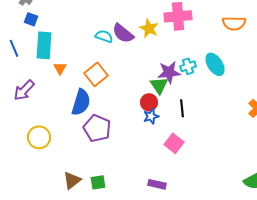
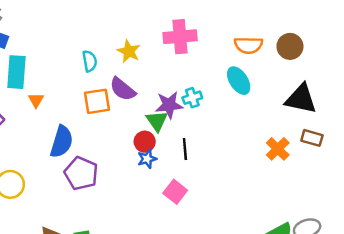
yellow star: (149, 28) -> (129, 51), moved
purple semicircle: (123, 33) -> (123, 89), moved
cyan semicircle: (104, 36) -> (90, 61), turned 60
cyan ellipse: (215, 64) -> (239, 81), moved
orange square: (96, 74) -> (97, 101), moved, turned 30

